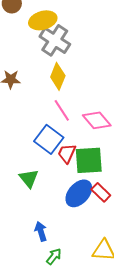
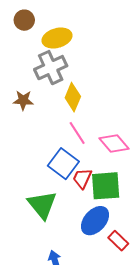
gray cross: (55, 40) -> (51, 68), moved, turned 32
green triangle: (29, 178) -> (42, 205), size x1.4
red rectangle: (101, 192) -> (118, 241), moved

